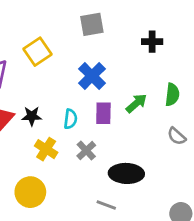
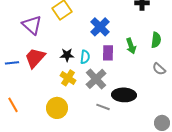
green arrow: (136, 103) -> (131, 46), turned 112
black star: (32, 116) -> (67, 55), moved
gray cross: (86, 151) -> (96, 79), size x1.5
gray line: (106, 205) -> (103, 107), moved

